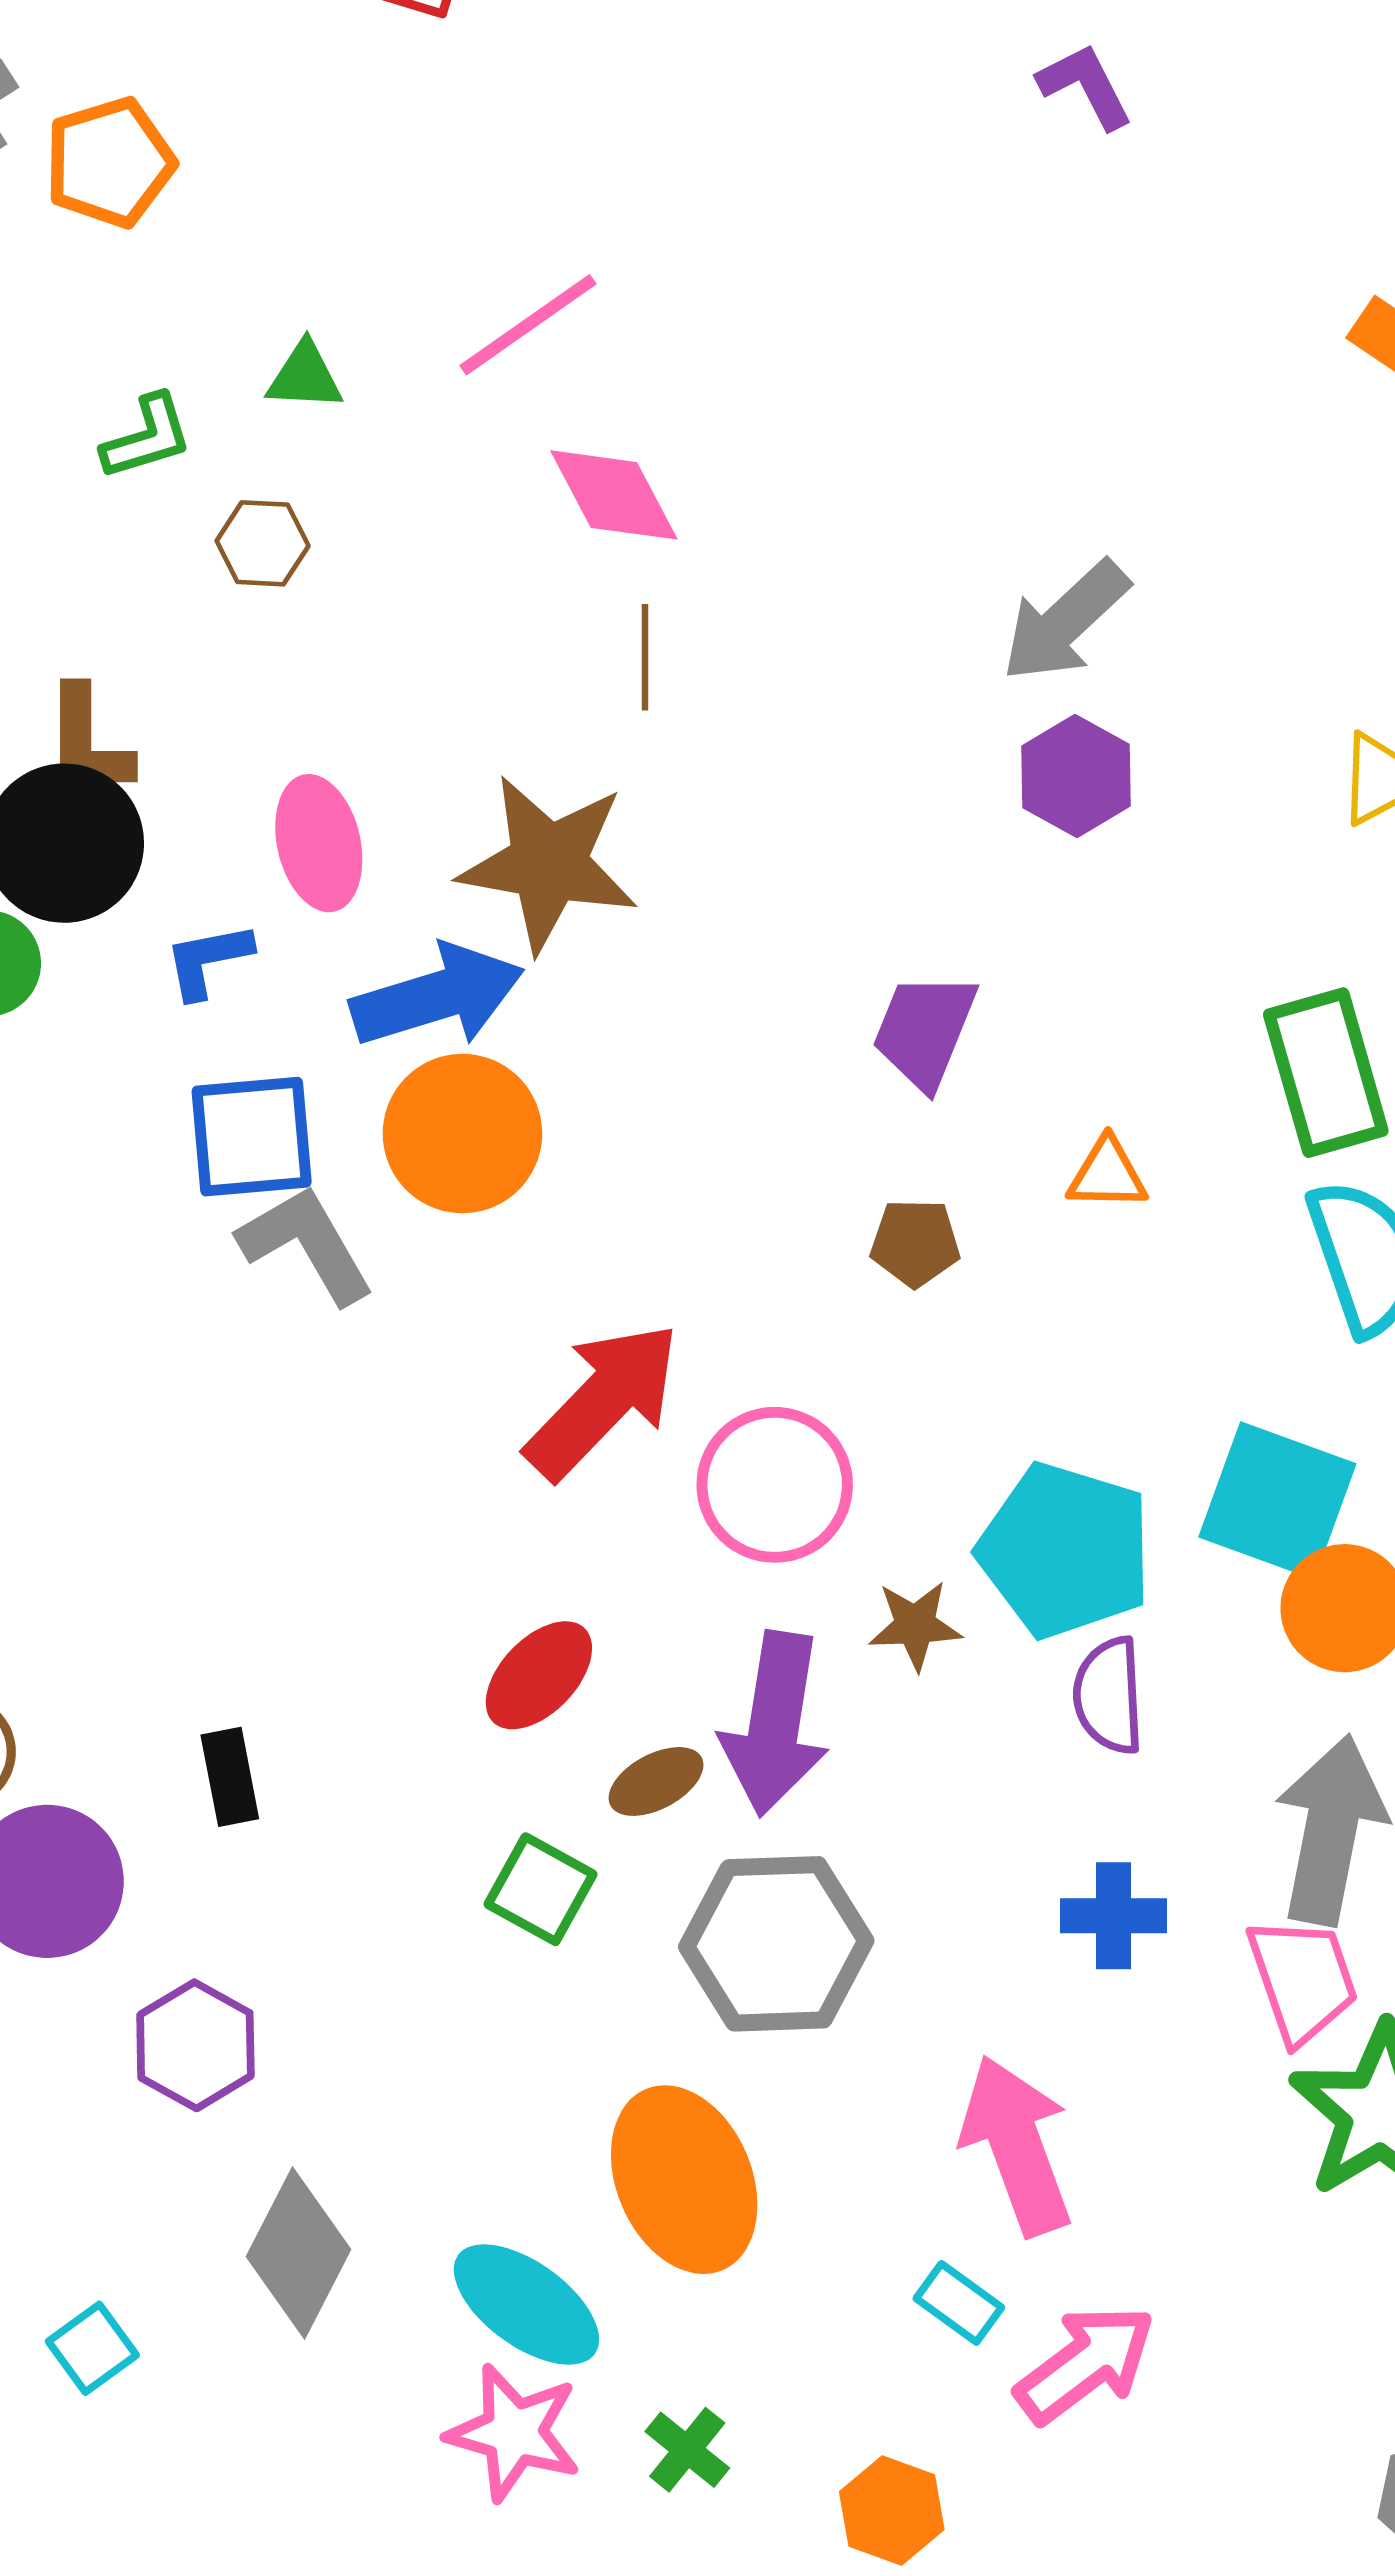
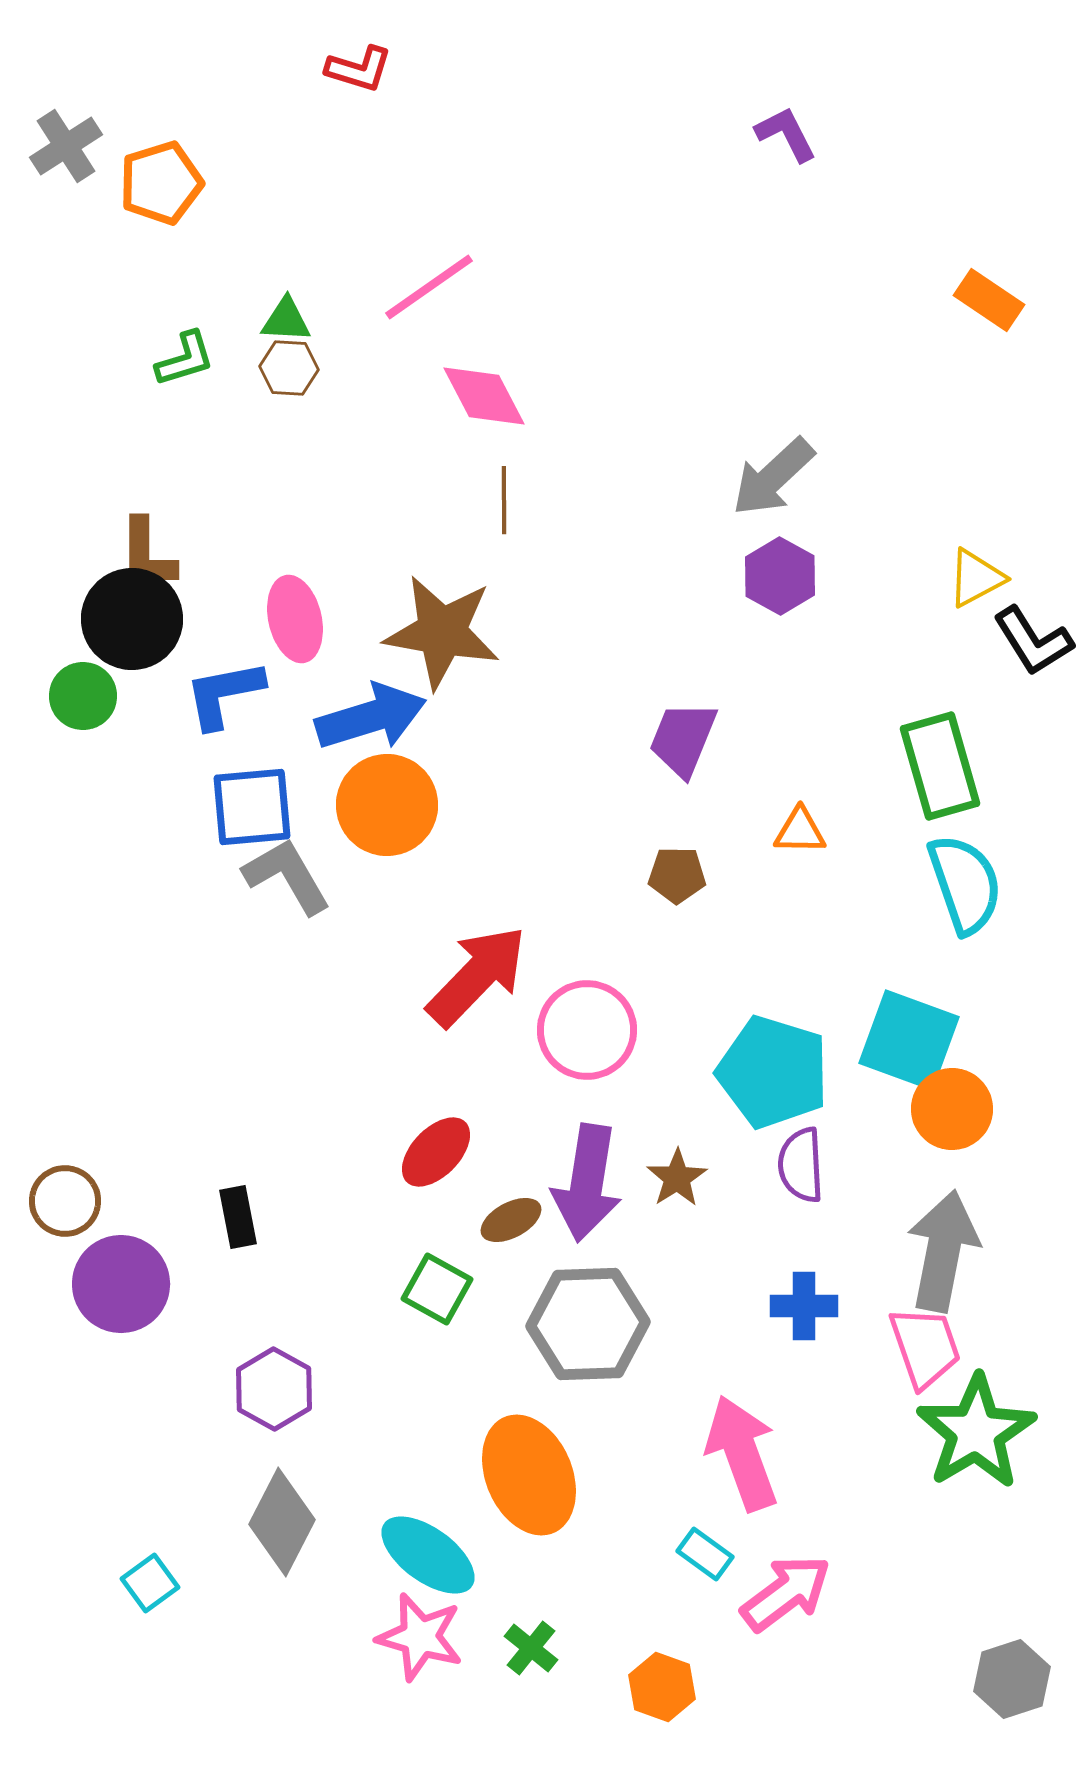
brown hexagon: (263, 543) -> (289, 368), moved
blue L-shape: (208, 960) -> (224, 694), size x1.4
brown star: (915, 1625) -> (677, 1178), moved, turned -30
purple hexagon: (195, 2045) -> (274, 1389), moved

